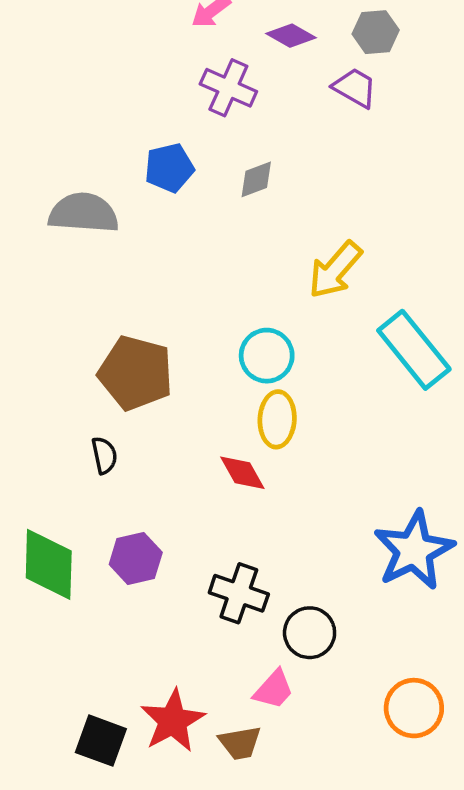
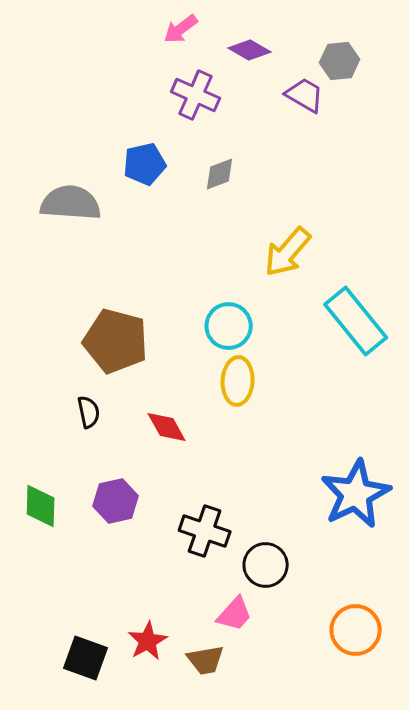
gray hexagon: (376, 32) -> (340, 61), moved
red diamond: (242, 473) -> (167, 427), moved
green diamond: (49, 564) -> (41, 506), size x0.7
red star: (173, 721) -> (148, 641), size x0.7

